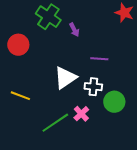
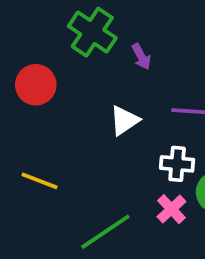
white triangle: (65, 78) -> (124, 121), moved, size x0.7
pink cross: (81, 114) -> (171, 209), moved

